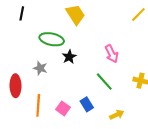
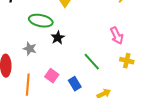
pink arrow: (112, 54) -> (117, 36), moved
pink square: (63, 108) -> (52, 76), moved

